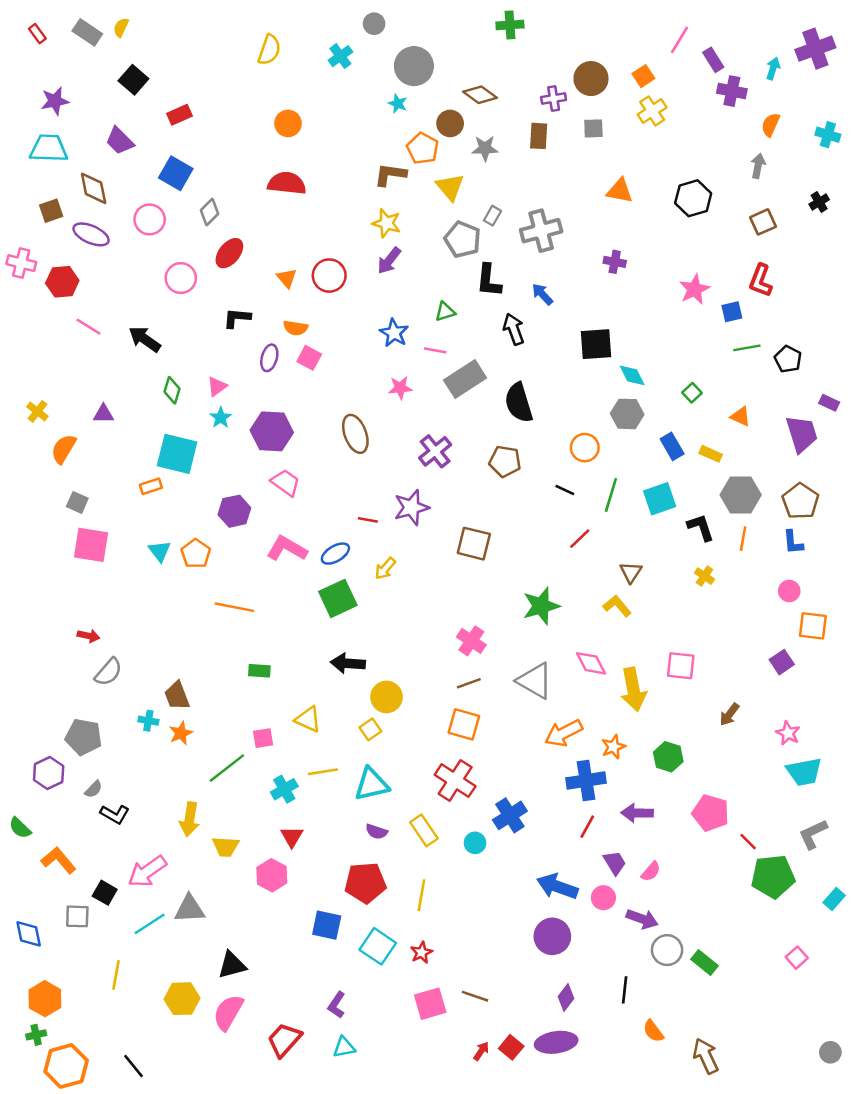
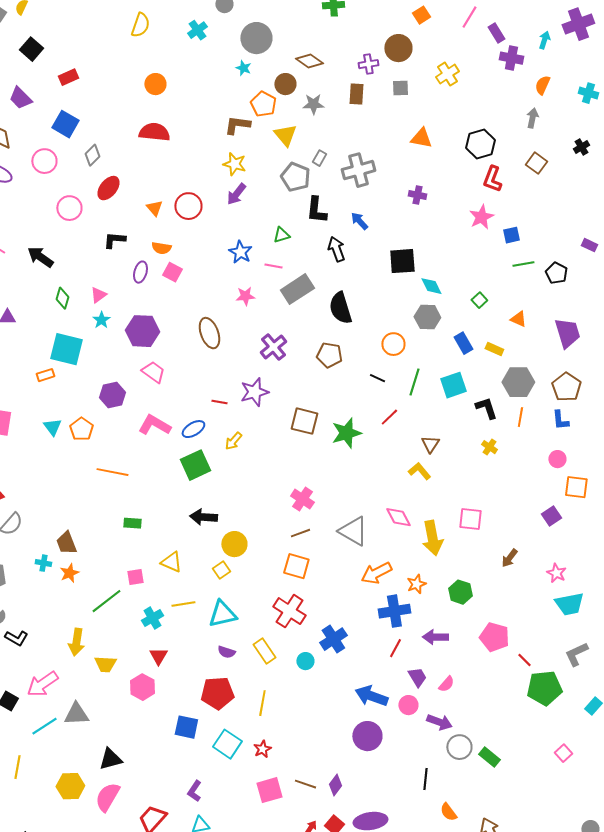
orange square: (643, 76) -> (421, 15), moved
brown square: (763, 222) -> (536, 163), turned -30
red L-shape: (761, 281) -> (492, 179), moved
purple rectangle: (829, 403) -> (589, 245), moved
green star: (541, 606) -> (346, 433), moved
purple diamond: (566, 997) -> (335, 785), moved

